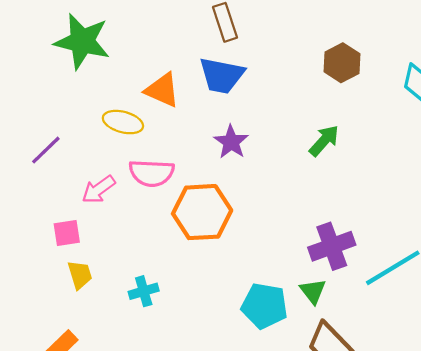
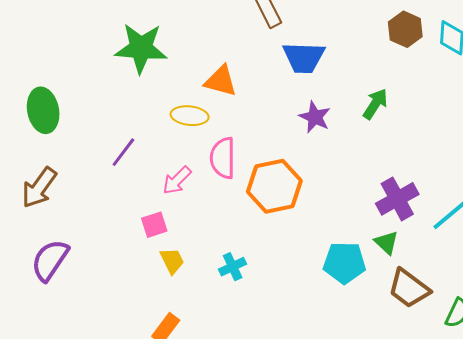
brown hexagon: (342, 63) -> (405, 29), moved
blue trapezoid: (222, 75) -> (304, 58), moved
purple star: (231, 142) -> (315, 117), moved
pink semicircle: (152, 173) -> (223, 158), turned 96

